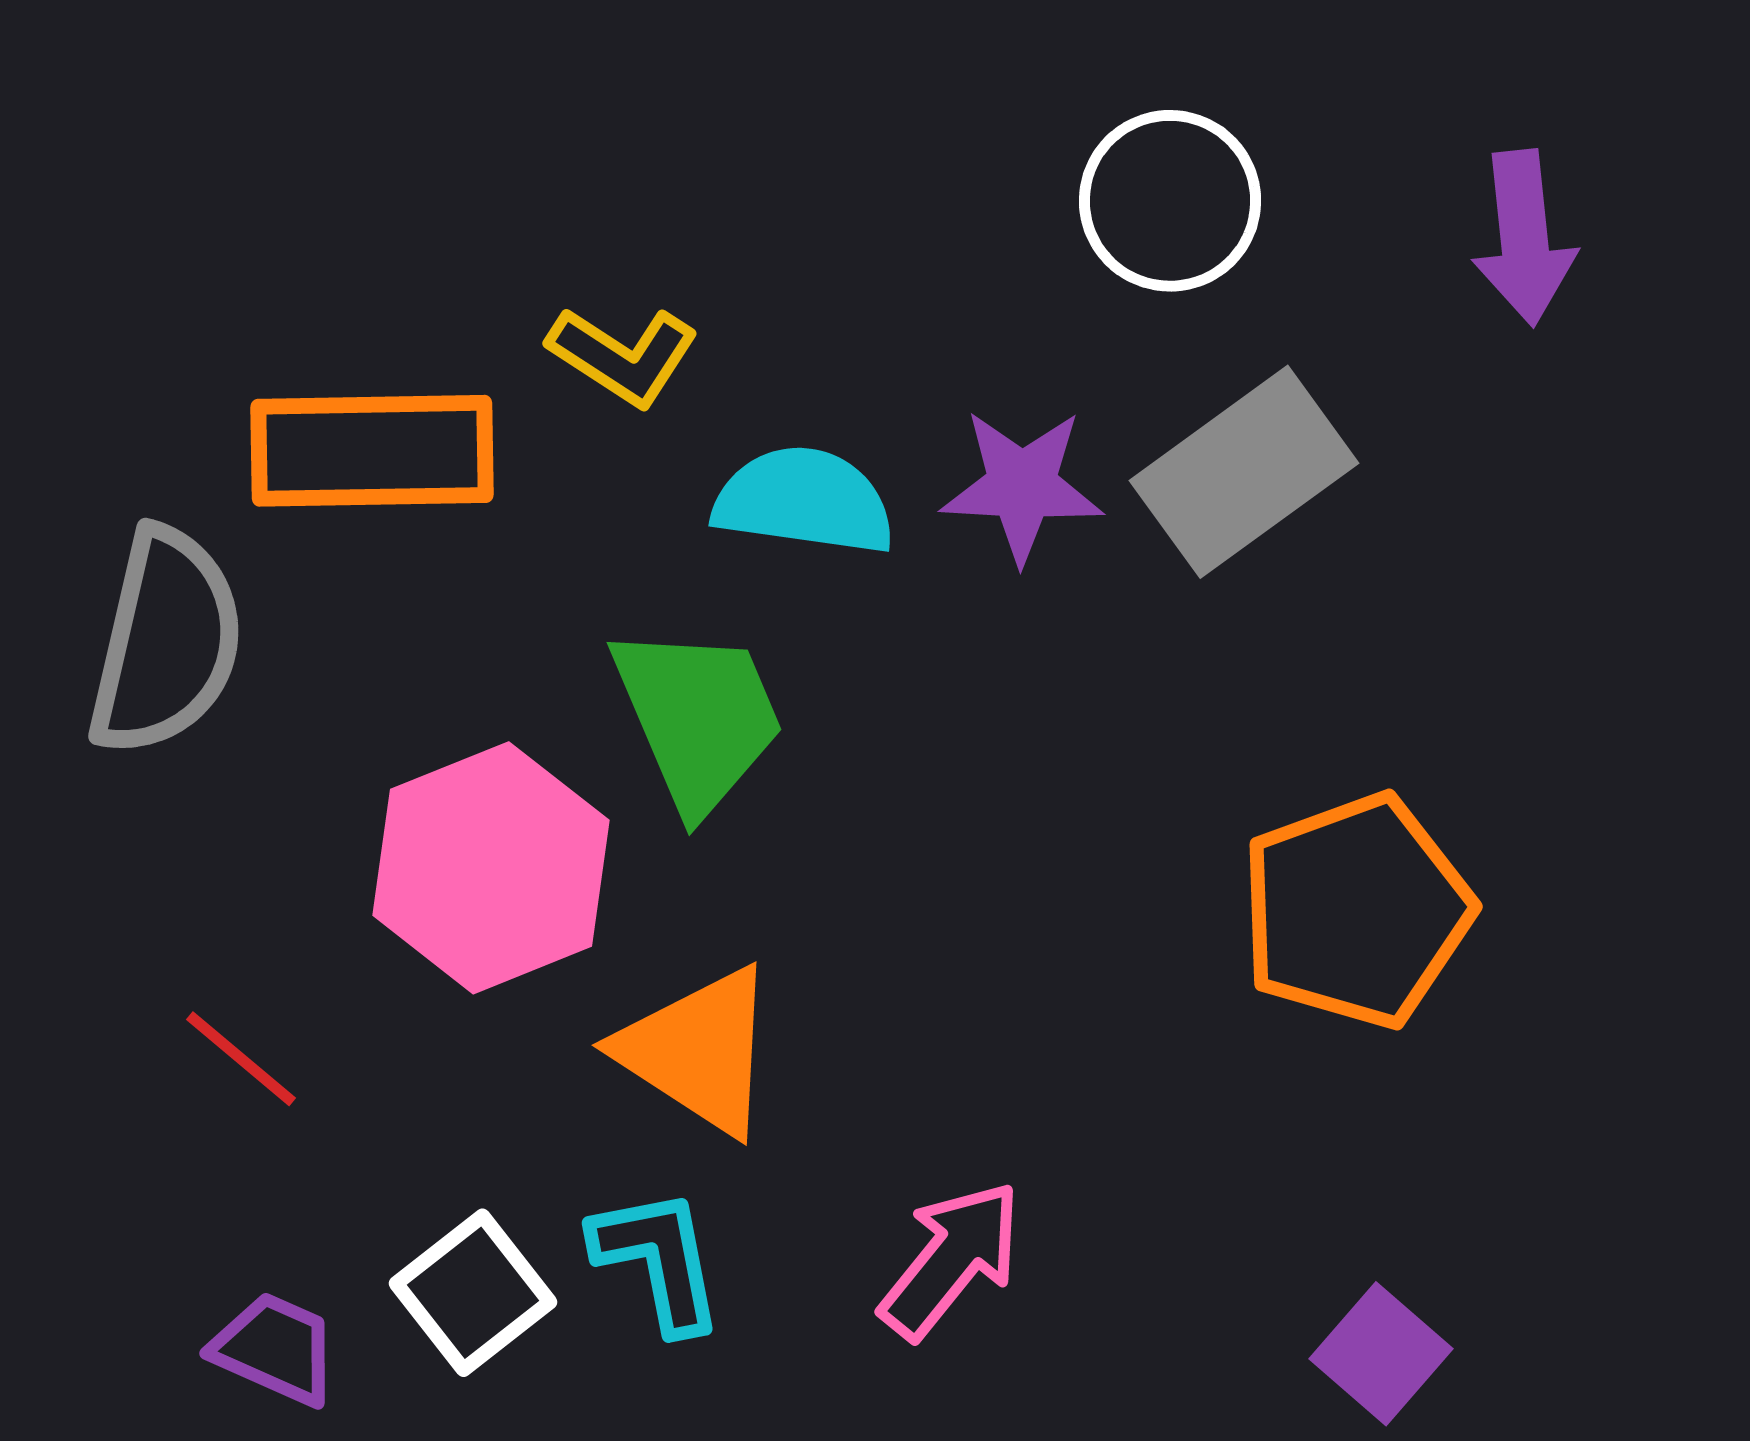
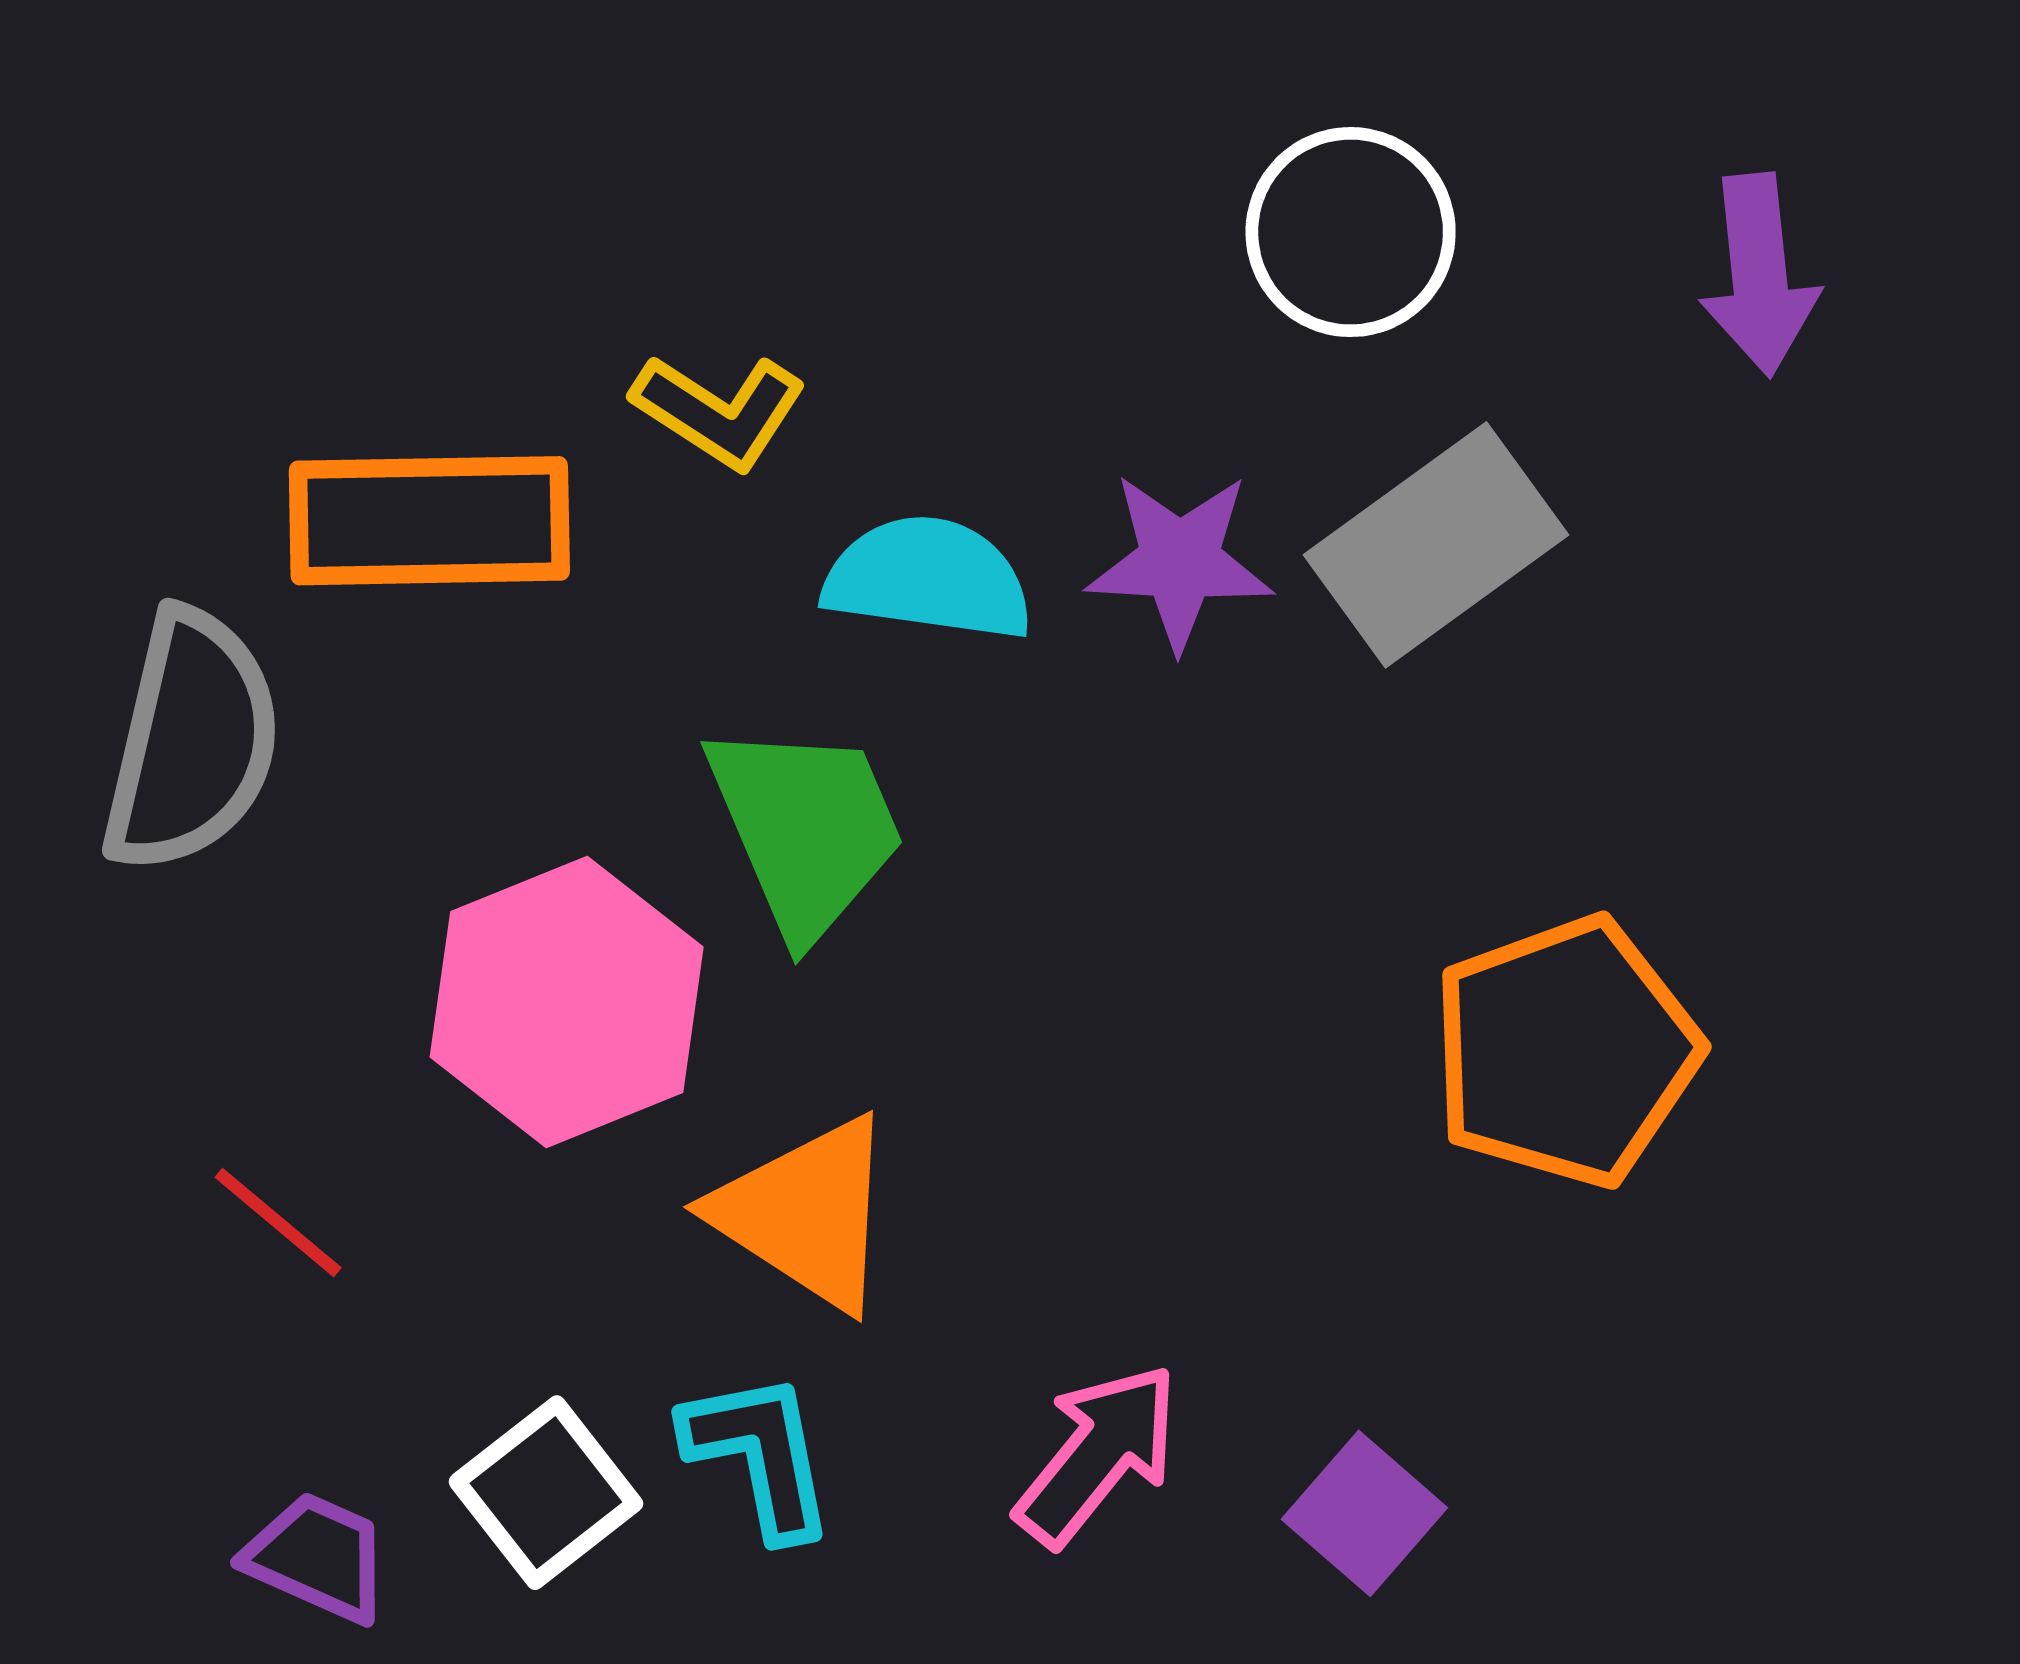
purple square: (1381, 1354) -> (1364, 1513), moved

